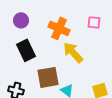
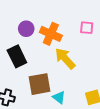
purple circle: (21, 20) -> (26, 29), moved

